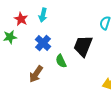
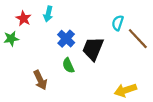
blue cross: (43, 43) -> (66, 39), moved
brown arrow: (36, 74) -> (40, 80), turned -60

